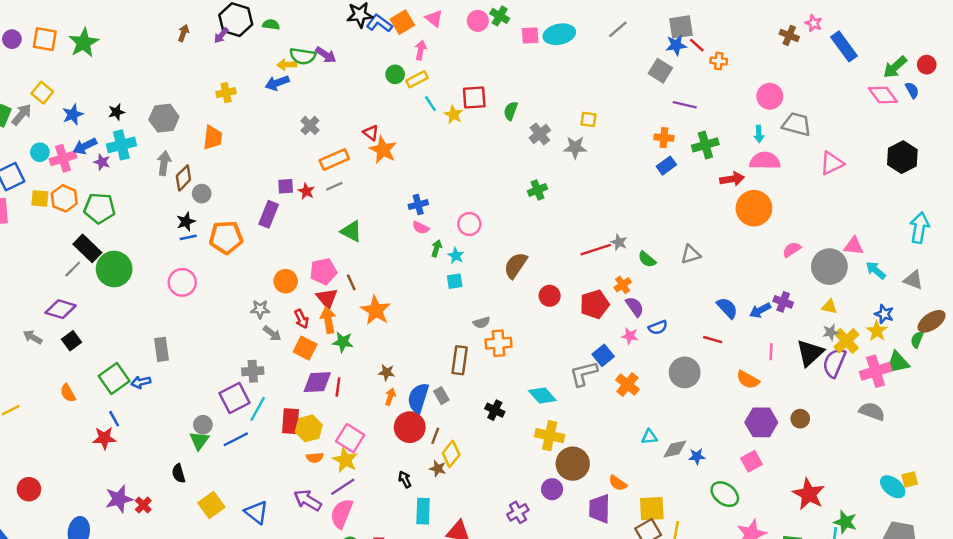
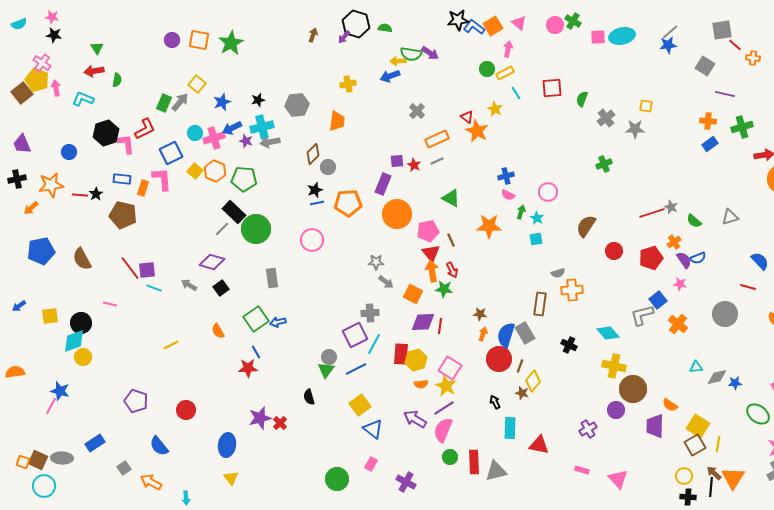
blue star: (676, 45) -> (668, 45), moved
yellow star: (453, 115) -> (495, 109), moved
gray arrow: (164, 163) -> (270, 142), moved, turned -108
yellow square: (40, 198) -> (195, 171), turned 35
orange circle: (286, 281) -> (397, 214), moved, size x1.5
orange star: (376, 310) -> (489, 226), moved, turned -30
red arrow: (301, 319) -> (452, 270), moved
blue semicircle: (658, 327) -> (698, 258), moved
gray rectangle: (162, 349) -> (272, 278), moved
gray rectangle: (441, 396) -> (525, 333), size x1.5
yellow square: (211, 505) -> (360, 405), moved
yellow square: (652, 509) -> (698, 426), turned 35

